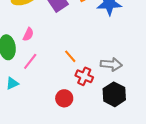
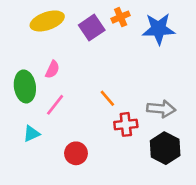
red cross: (84, 76) -> (126, 124), turned -30
red circle: (64, 98) -> (76, 153), moved

